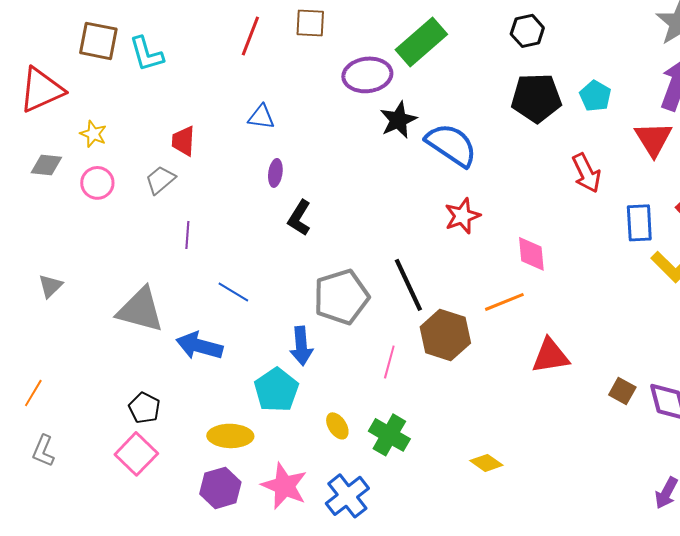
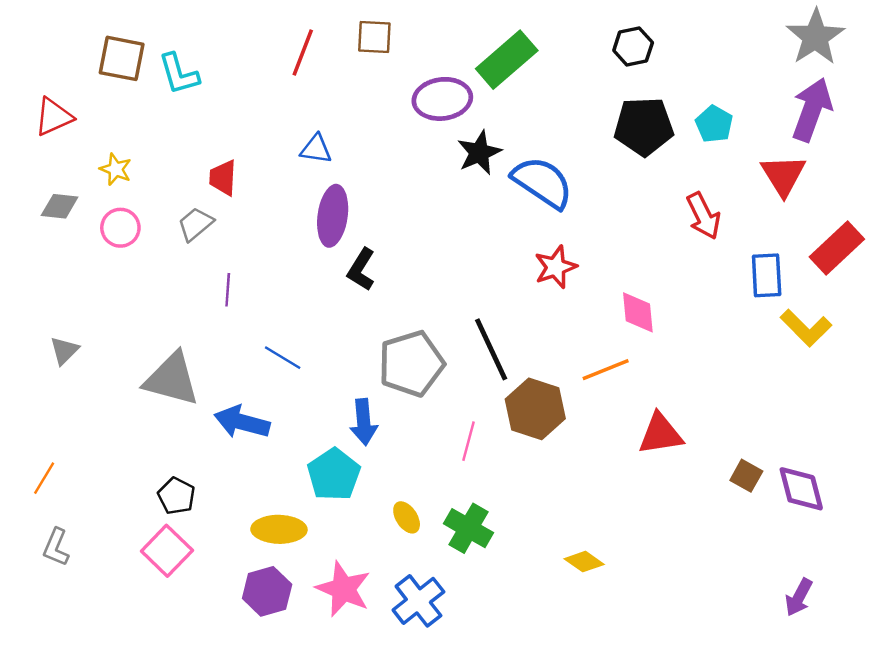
red triangle: (41, 90) -> (54, 117), size x0.7
purple ellipse: (275, 173) -> (333, 216), size x1.8

